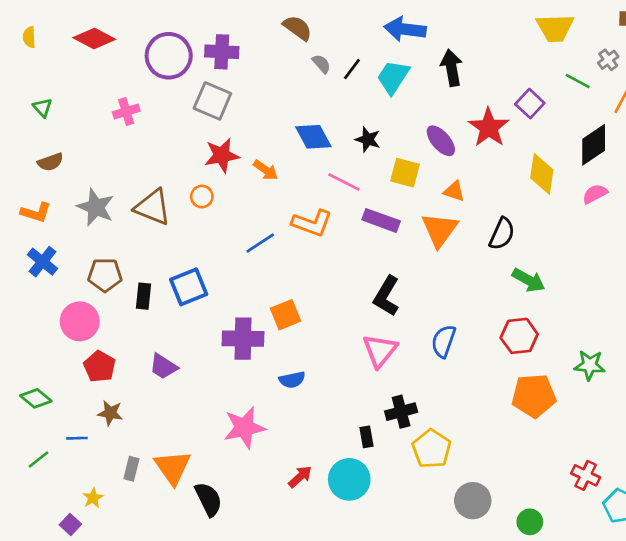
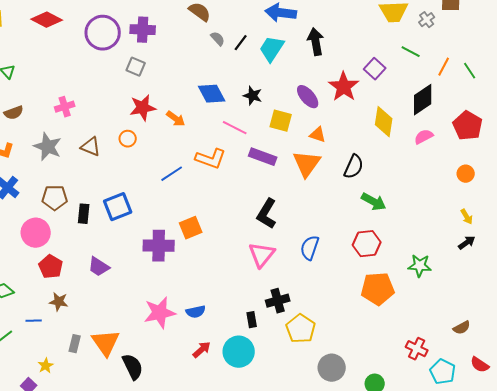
gray cross: (608, 60) -> (427, 20), moved
gray square: (212, 101) -> (136, 67), size x0.7
pink cross: (126, 112) -> (65, 107), moved
brown triangle: (153, 207) -> (91, 147), size x0.7
blue semicircle: (292, 380) -> (196, 312), moved

